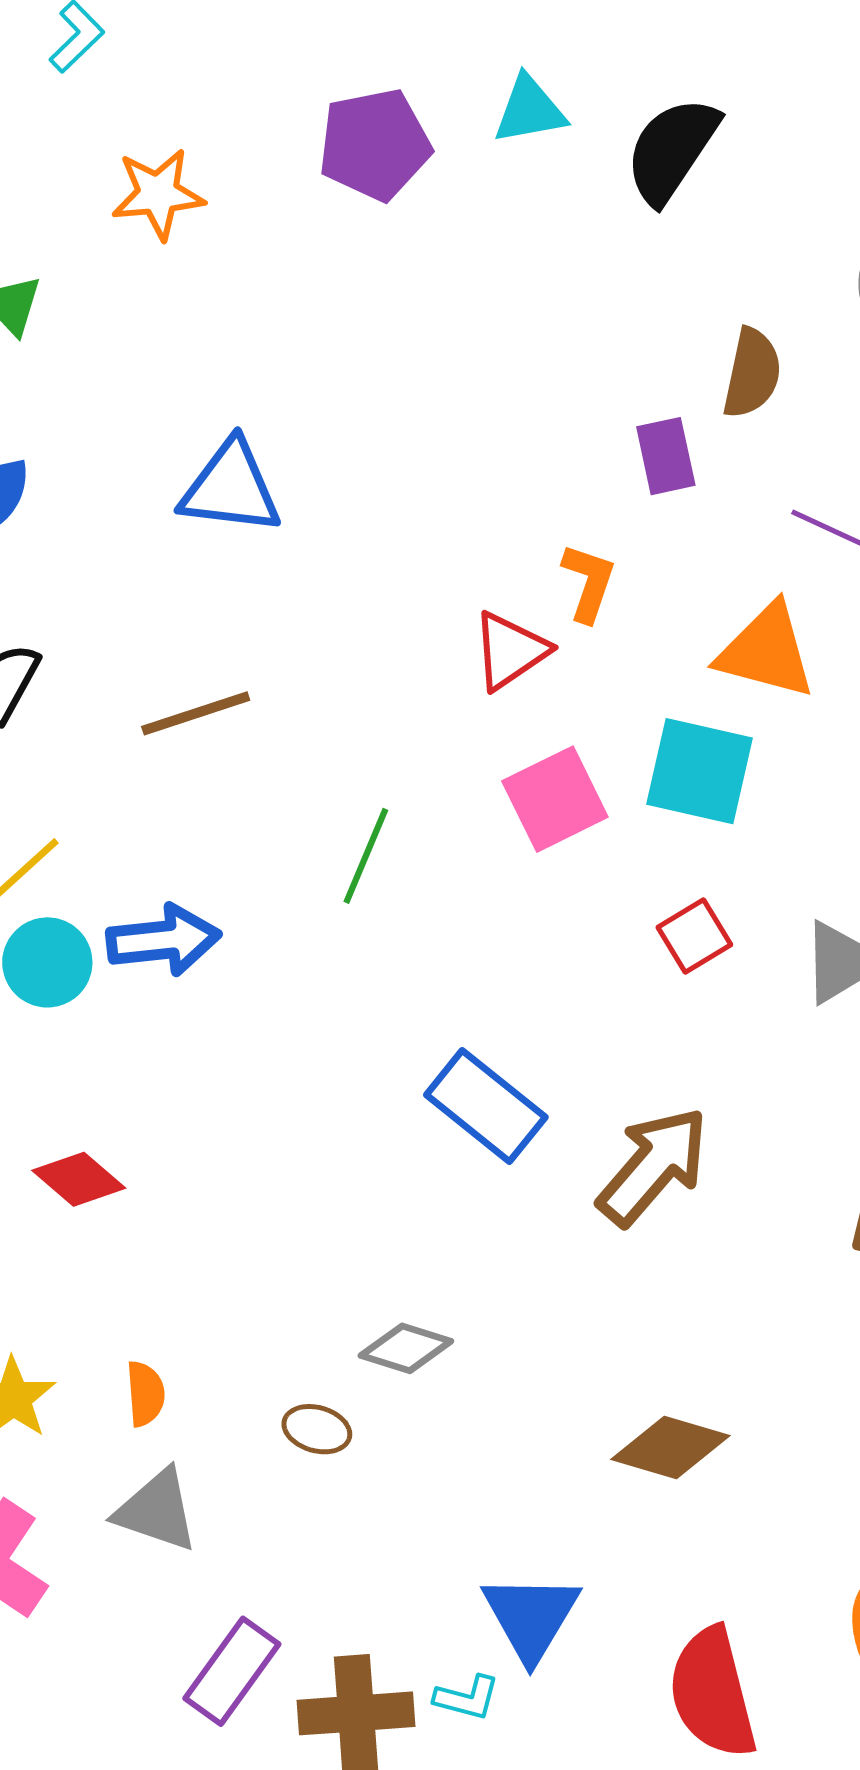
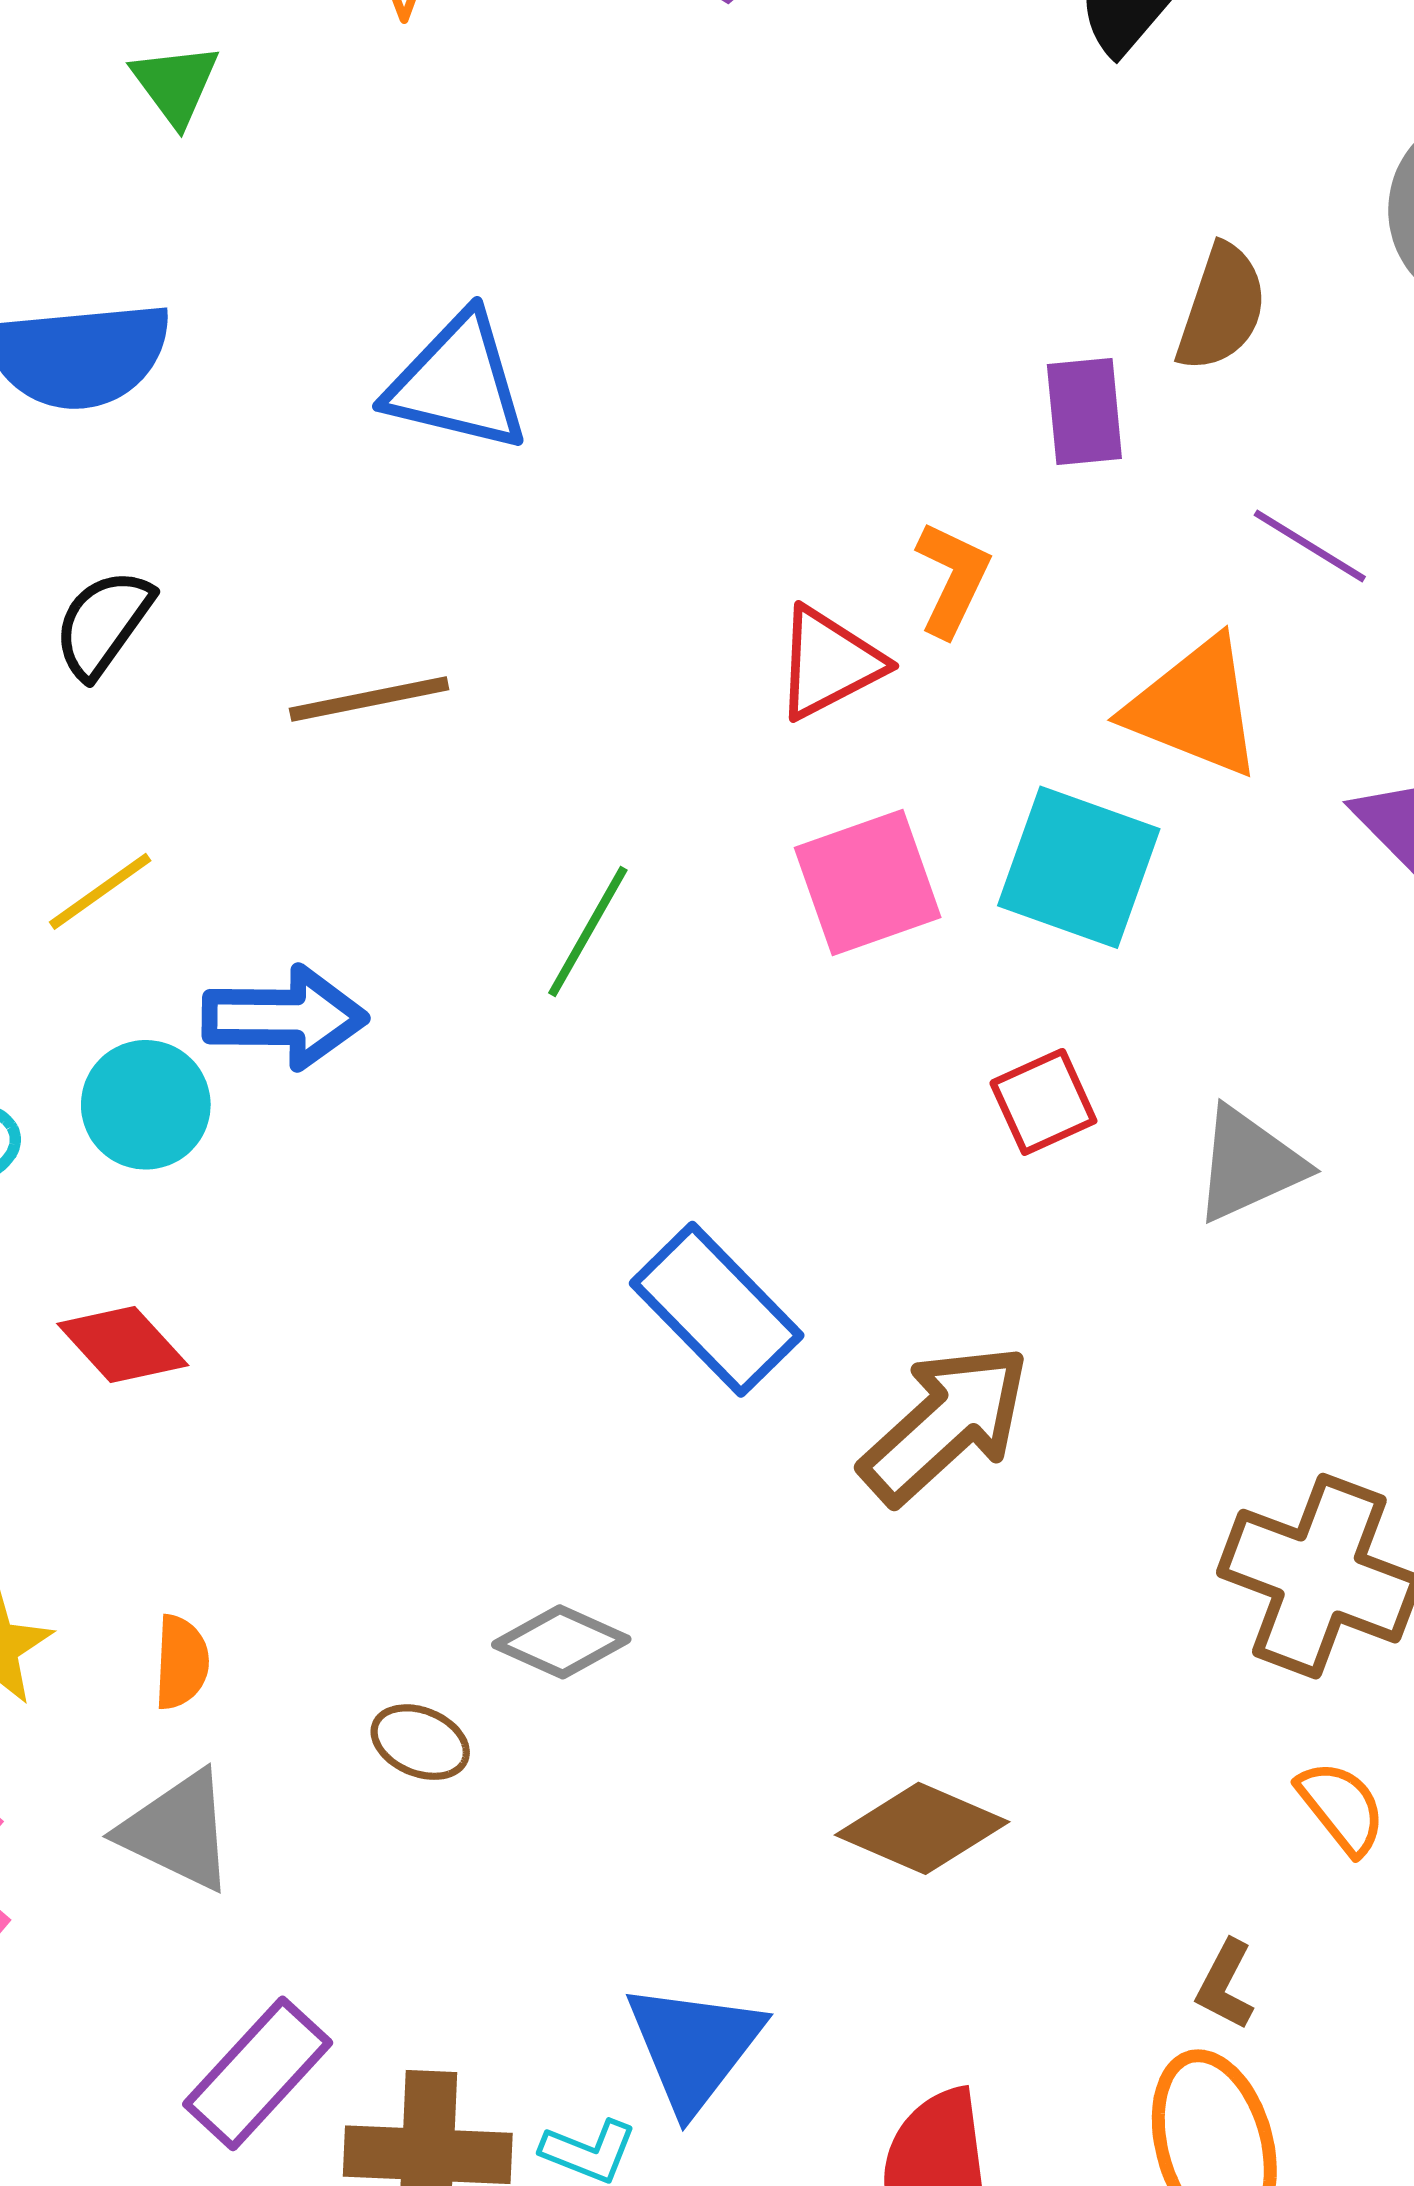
cyan circle: (47, 962) -> (146, 1105), moved

